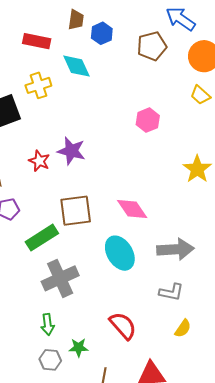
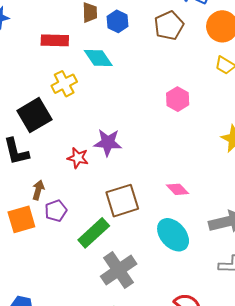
pink diamond: (132, 209) -> (178, 189), size x0.7

